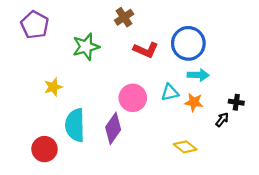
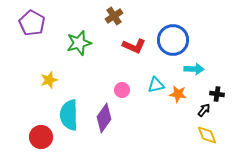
cyan arrow: (198, 75) -> (194, 69), moved
pink circle: (133, 98) -> (122, 90), size x0.6
yellow diamond: (185, 147) -> (207, 135), moved, turned 30

